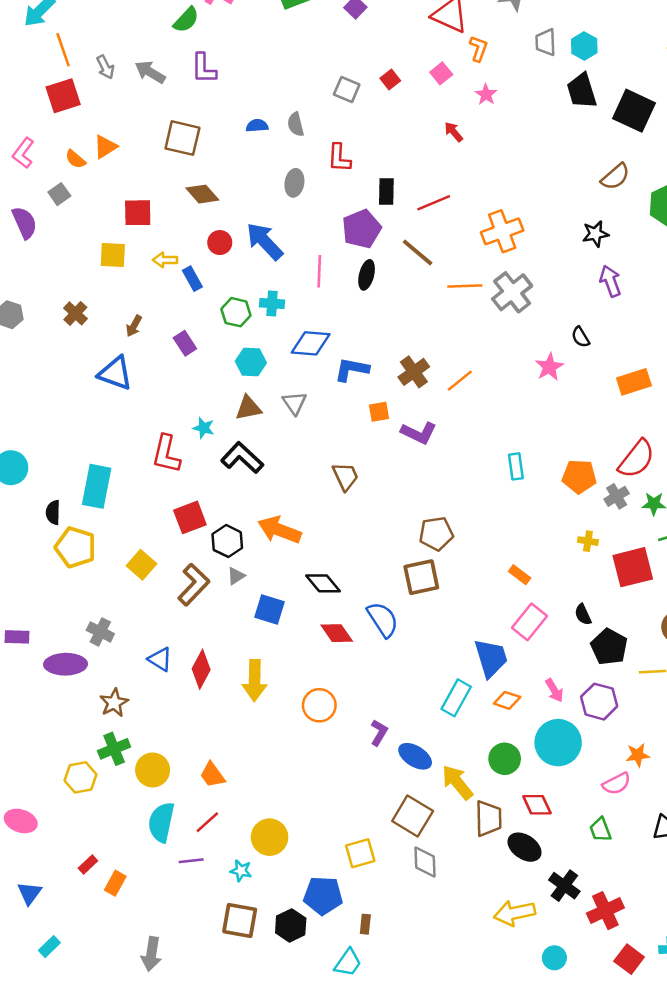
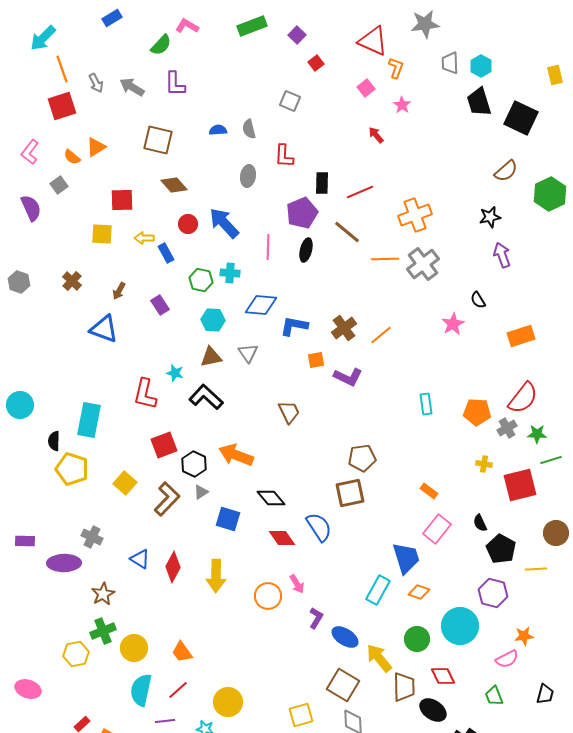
red square: (390, 80) -> (316, 63), moved
pink arrow: (554, 690) -> (297, 584), moved

